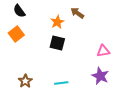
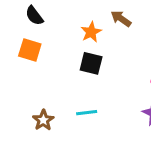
orange square: (16, 34) -> (30, 50), turned -35
cyan line: (61, 83) -> (87, 113), moved

